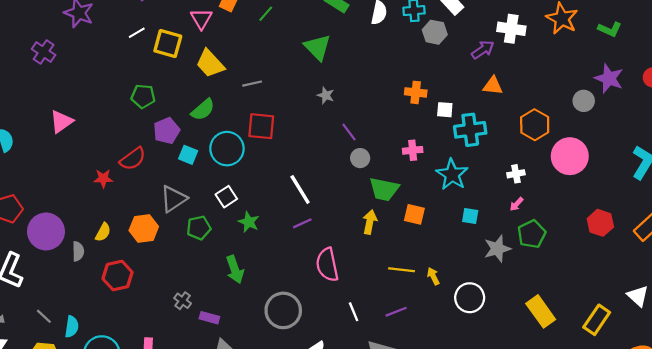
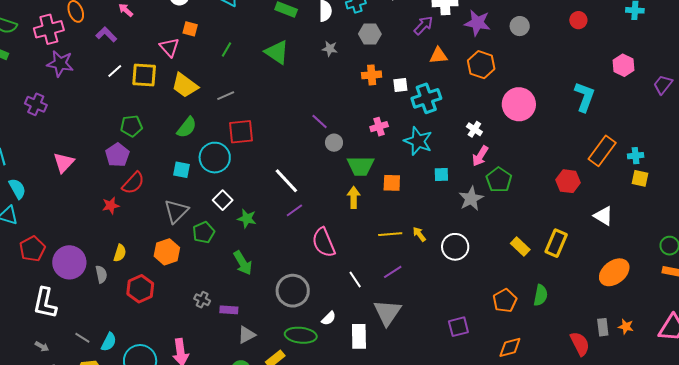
green line: (266, 14) -> (227, 50), moved
gray hexagon: (435, 32) -> (370, 34), moved
purple star: (609, 78) -> (477, 23), moved
gray star: (326, 95) -> (330, 49), moved
gray circle: (584, 101) -> (520, 26), moved
orange hexagon: (535, 125) -> (481, 65), moved
purple pentagon: (167, 131) -> (117, 155), moved
white cross: (516, 174) -> (474, 129), turned -35
pink arrow: (517, 204) -> (480, 156), size x1.5
red hexagon: (600, 223) -> (568, 181), moved
orange hexagon: (144, 229) -> (167, 252), moved
yellow rectangle: (541, 311) -> (520, 246), size x0.7
yellow rectangle: (597, 320) -> (556, 243), moved
cyan semicircle: (72, 327) -> (109, 342), turned 30

